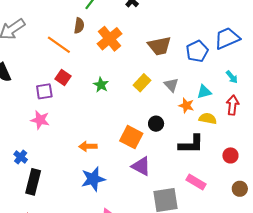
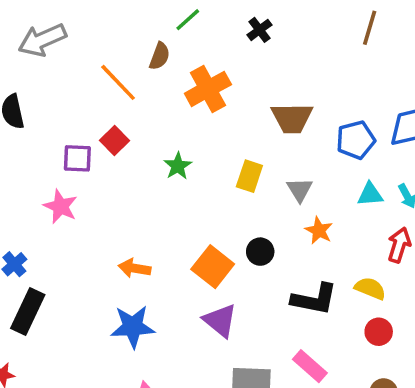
yellow rectangle: (142, 83) -> (249, 176), turned -36
cyan triangle: (204, 92) -> (370, 194), moved
yellow semicircle: (208, 119) -> (370, 288), moved

